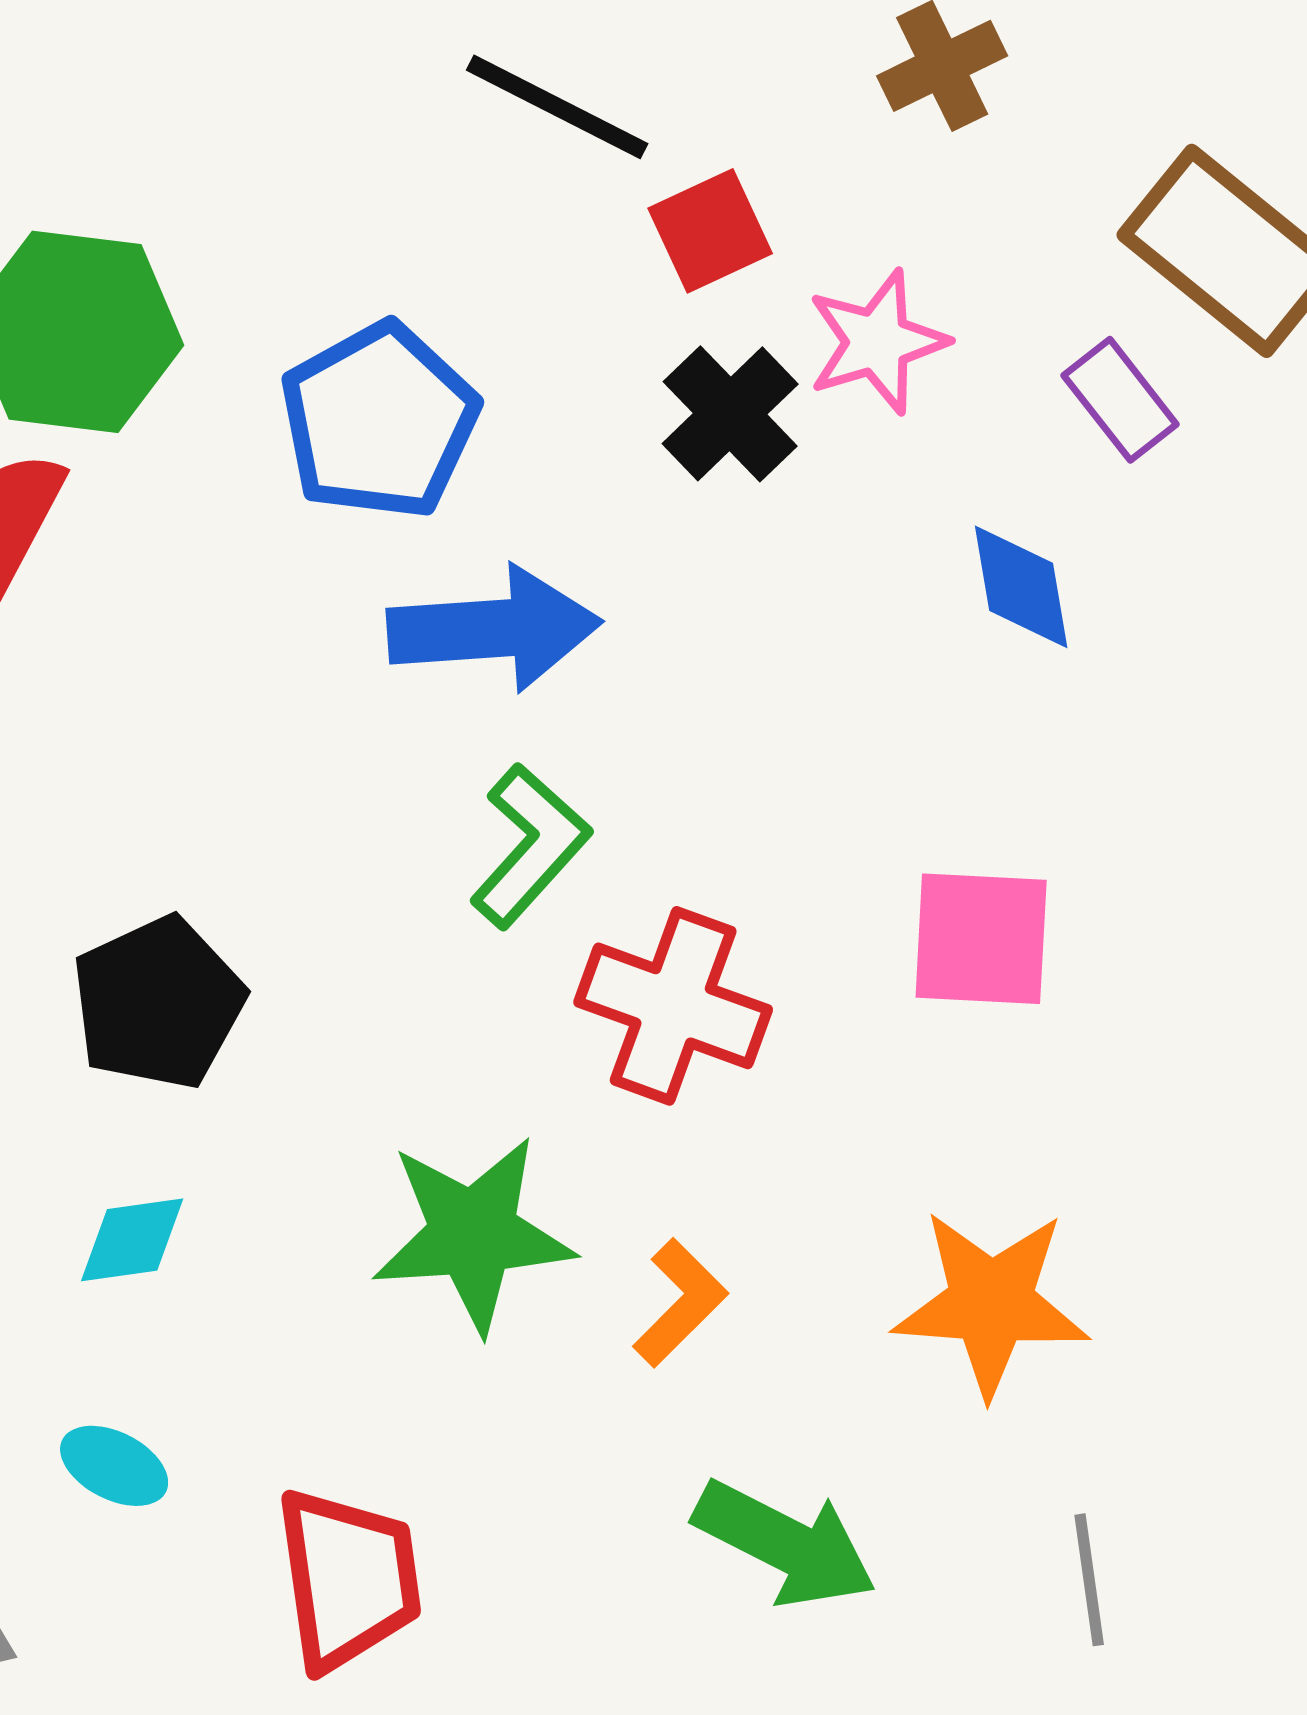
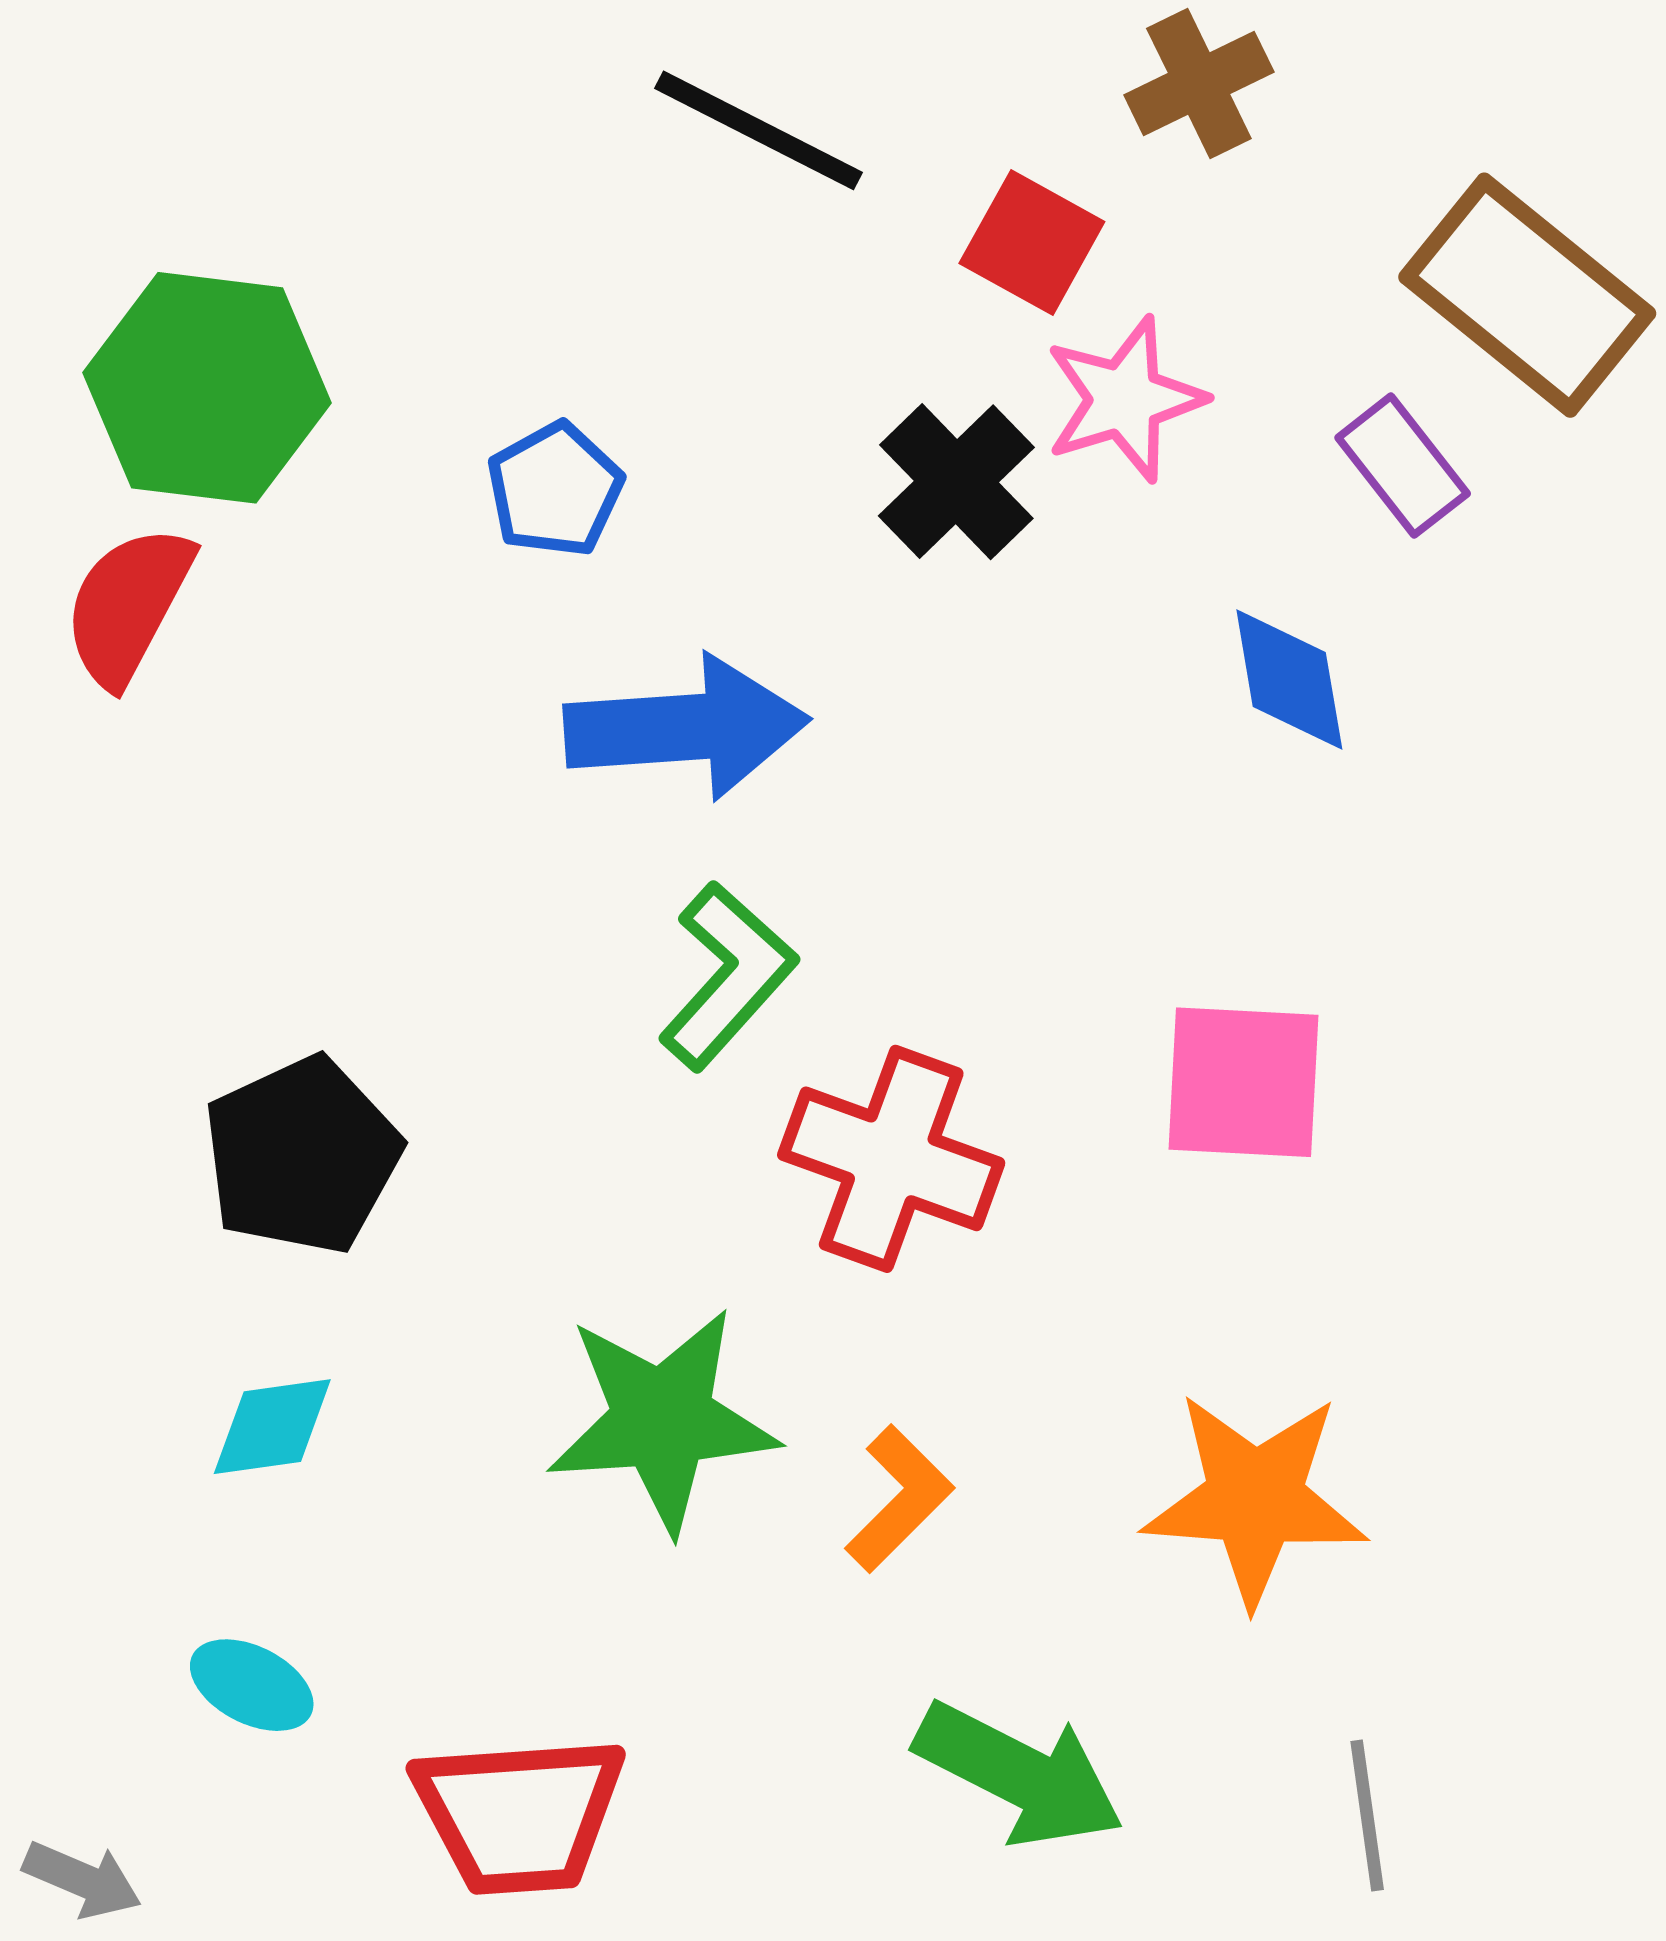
red square: (710, 231) -> (1032, 243), moved, turned -36
blue pentagon: (379, 421) -> (555, 490), size x0.6
red trapezoid: (348, 1579) -> (519, 1814), turned 94

